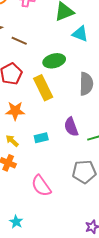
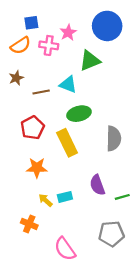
cyan triangle: (80, 34) -> (68, 84), moved
brown line: (19, 41) -> (41, 92), turned -35
yellow arrow: (12, 141) -> (45, 200), moved

